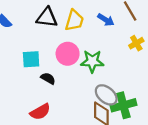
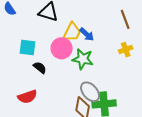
yellow trapezoid: (74, 20) -> (72, 32), moved
blue arrow: (106, 20) -> (87, 34), moved

